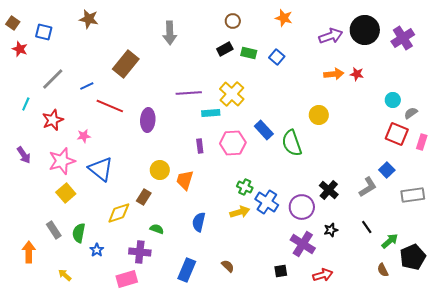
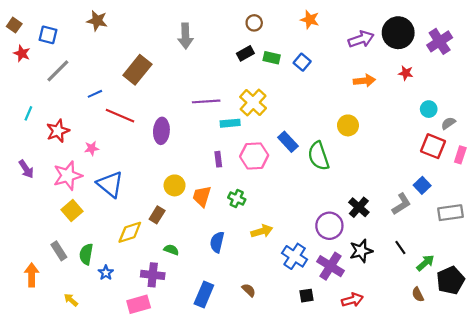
red star: (357, 74) -> (406, 73), moved
gray line: (53, 79) -> (58, 71), moved
green cross: (245, 187) -> (237, 198), moved
blue cross: (267, 202) -> (295, 256), moved
black star: (331, 230) -> (361, 251), size x1.5

